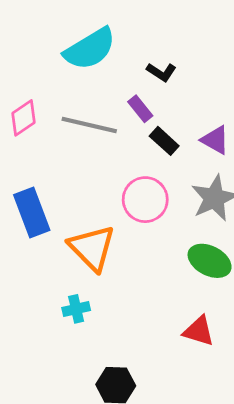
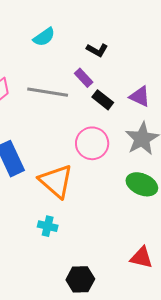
cyan semicircle: (90, 49) -> (44, 37), size x0.6
cyan cross: (76, 309) -> (48, 226), turned 30
red triangle: (199, 331) -> (141, 258), moved

